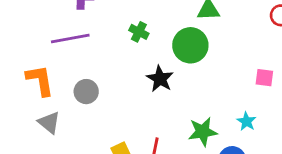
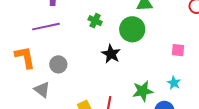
pink square: (264, 78) -> (178, 50), moved
gray triangle: (49, 123) -> (42, 90), moved

